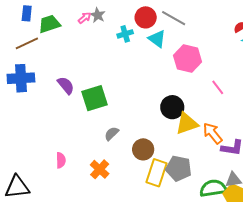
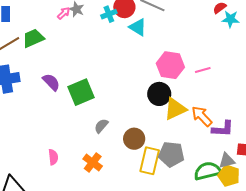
green trapezoid: (49, 24) -> (33, 38), moved
cyan cross: (125, 34) -> (109, 14), moved
pink hexagon: (188, 59) -> (170, 65), moved
pink line: (218, 87) -> (203, 70), turned -63

